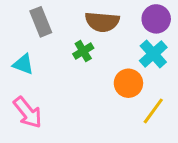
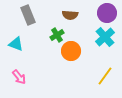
brown semicircle: (102, 22) -> (70, 15), size x0.7
orange circle: (128, 83) -> (71, 51), moved
pink arrow: (28, 112) -> (19, 77), size x0.7

